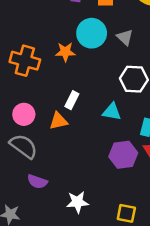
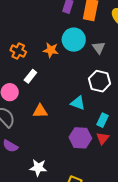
orange cross: (25, 61) -> (18, 51), size x0.7
white rectangle: (72, 100) -> (30, 76), moved
orange triangle: (58, 121) -> (40, 111), moved

